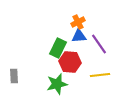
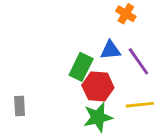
orange cross: (78, 22) -> (126, 14), moved, turned -32
green star: (57, 84) -> (98, 117), moved

